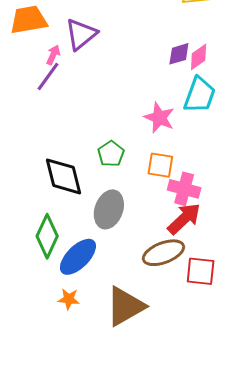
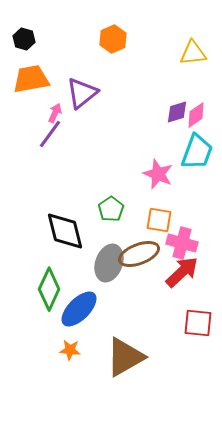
brown ellipse: (163, 253) -> (139, 254), moved

